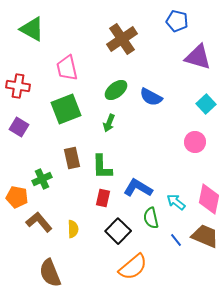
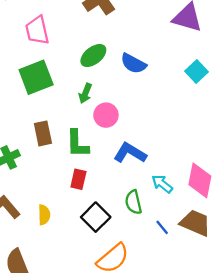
pink circle: (195, 142) -> (106, 115), moved
blue L-shape: (138, 188) -> (130, 153), moved

